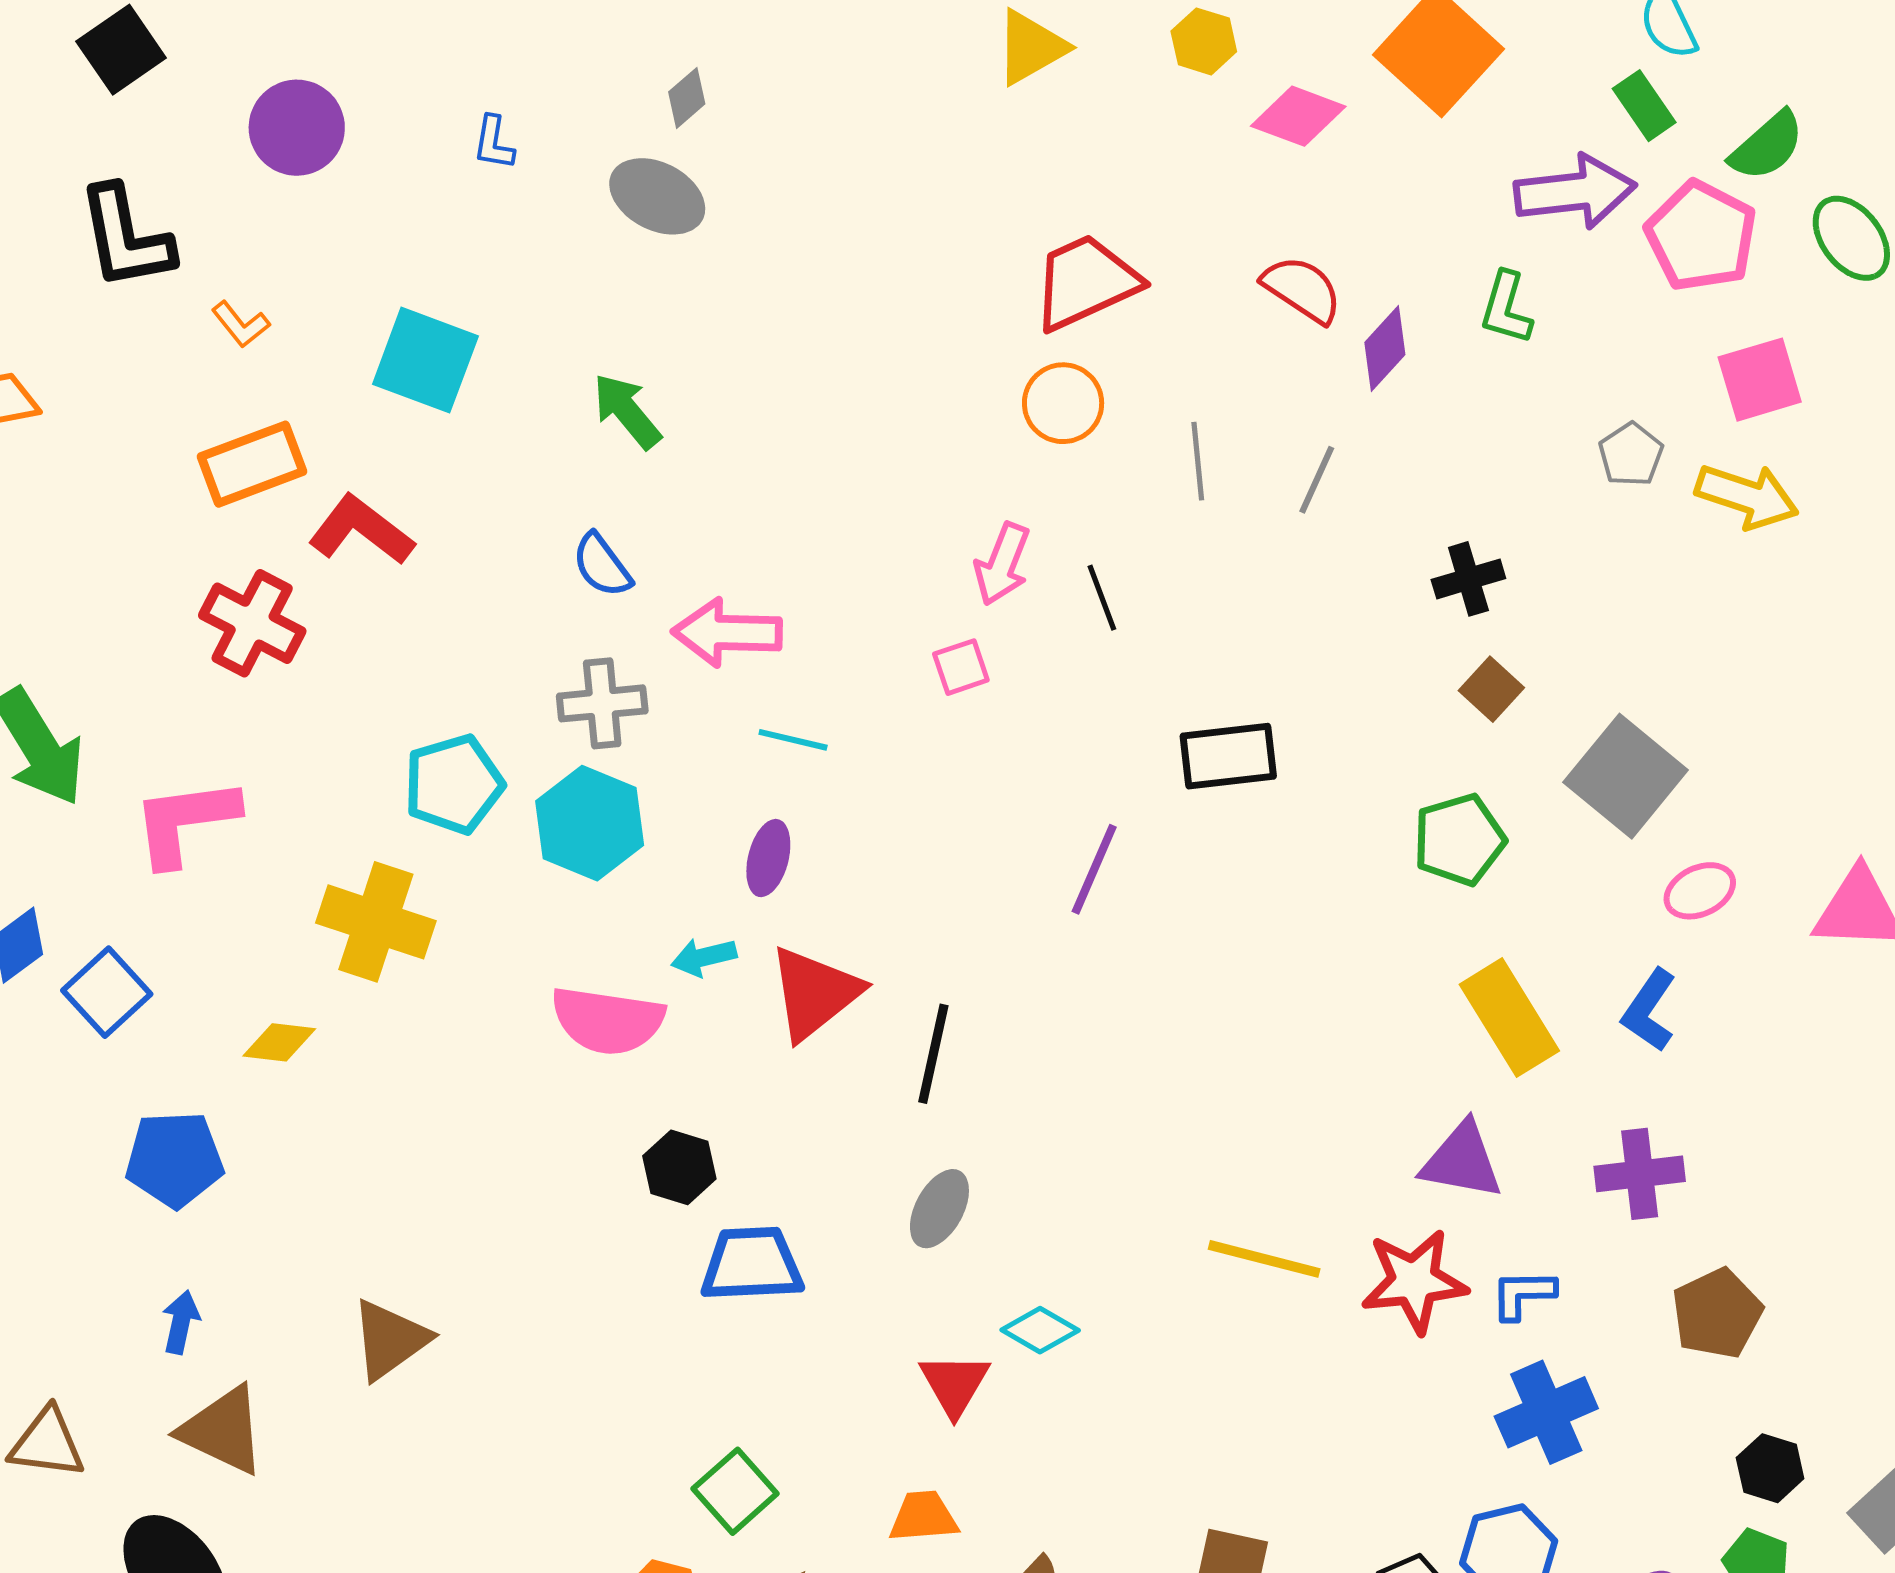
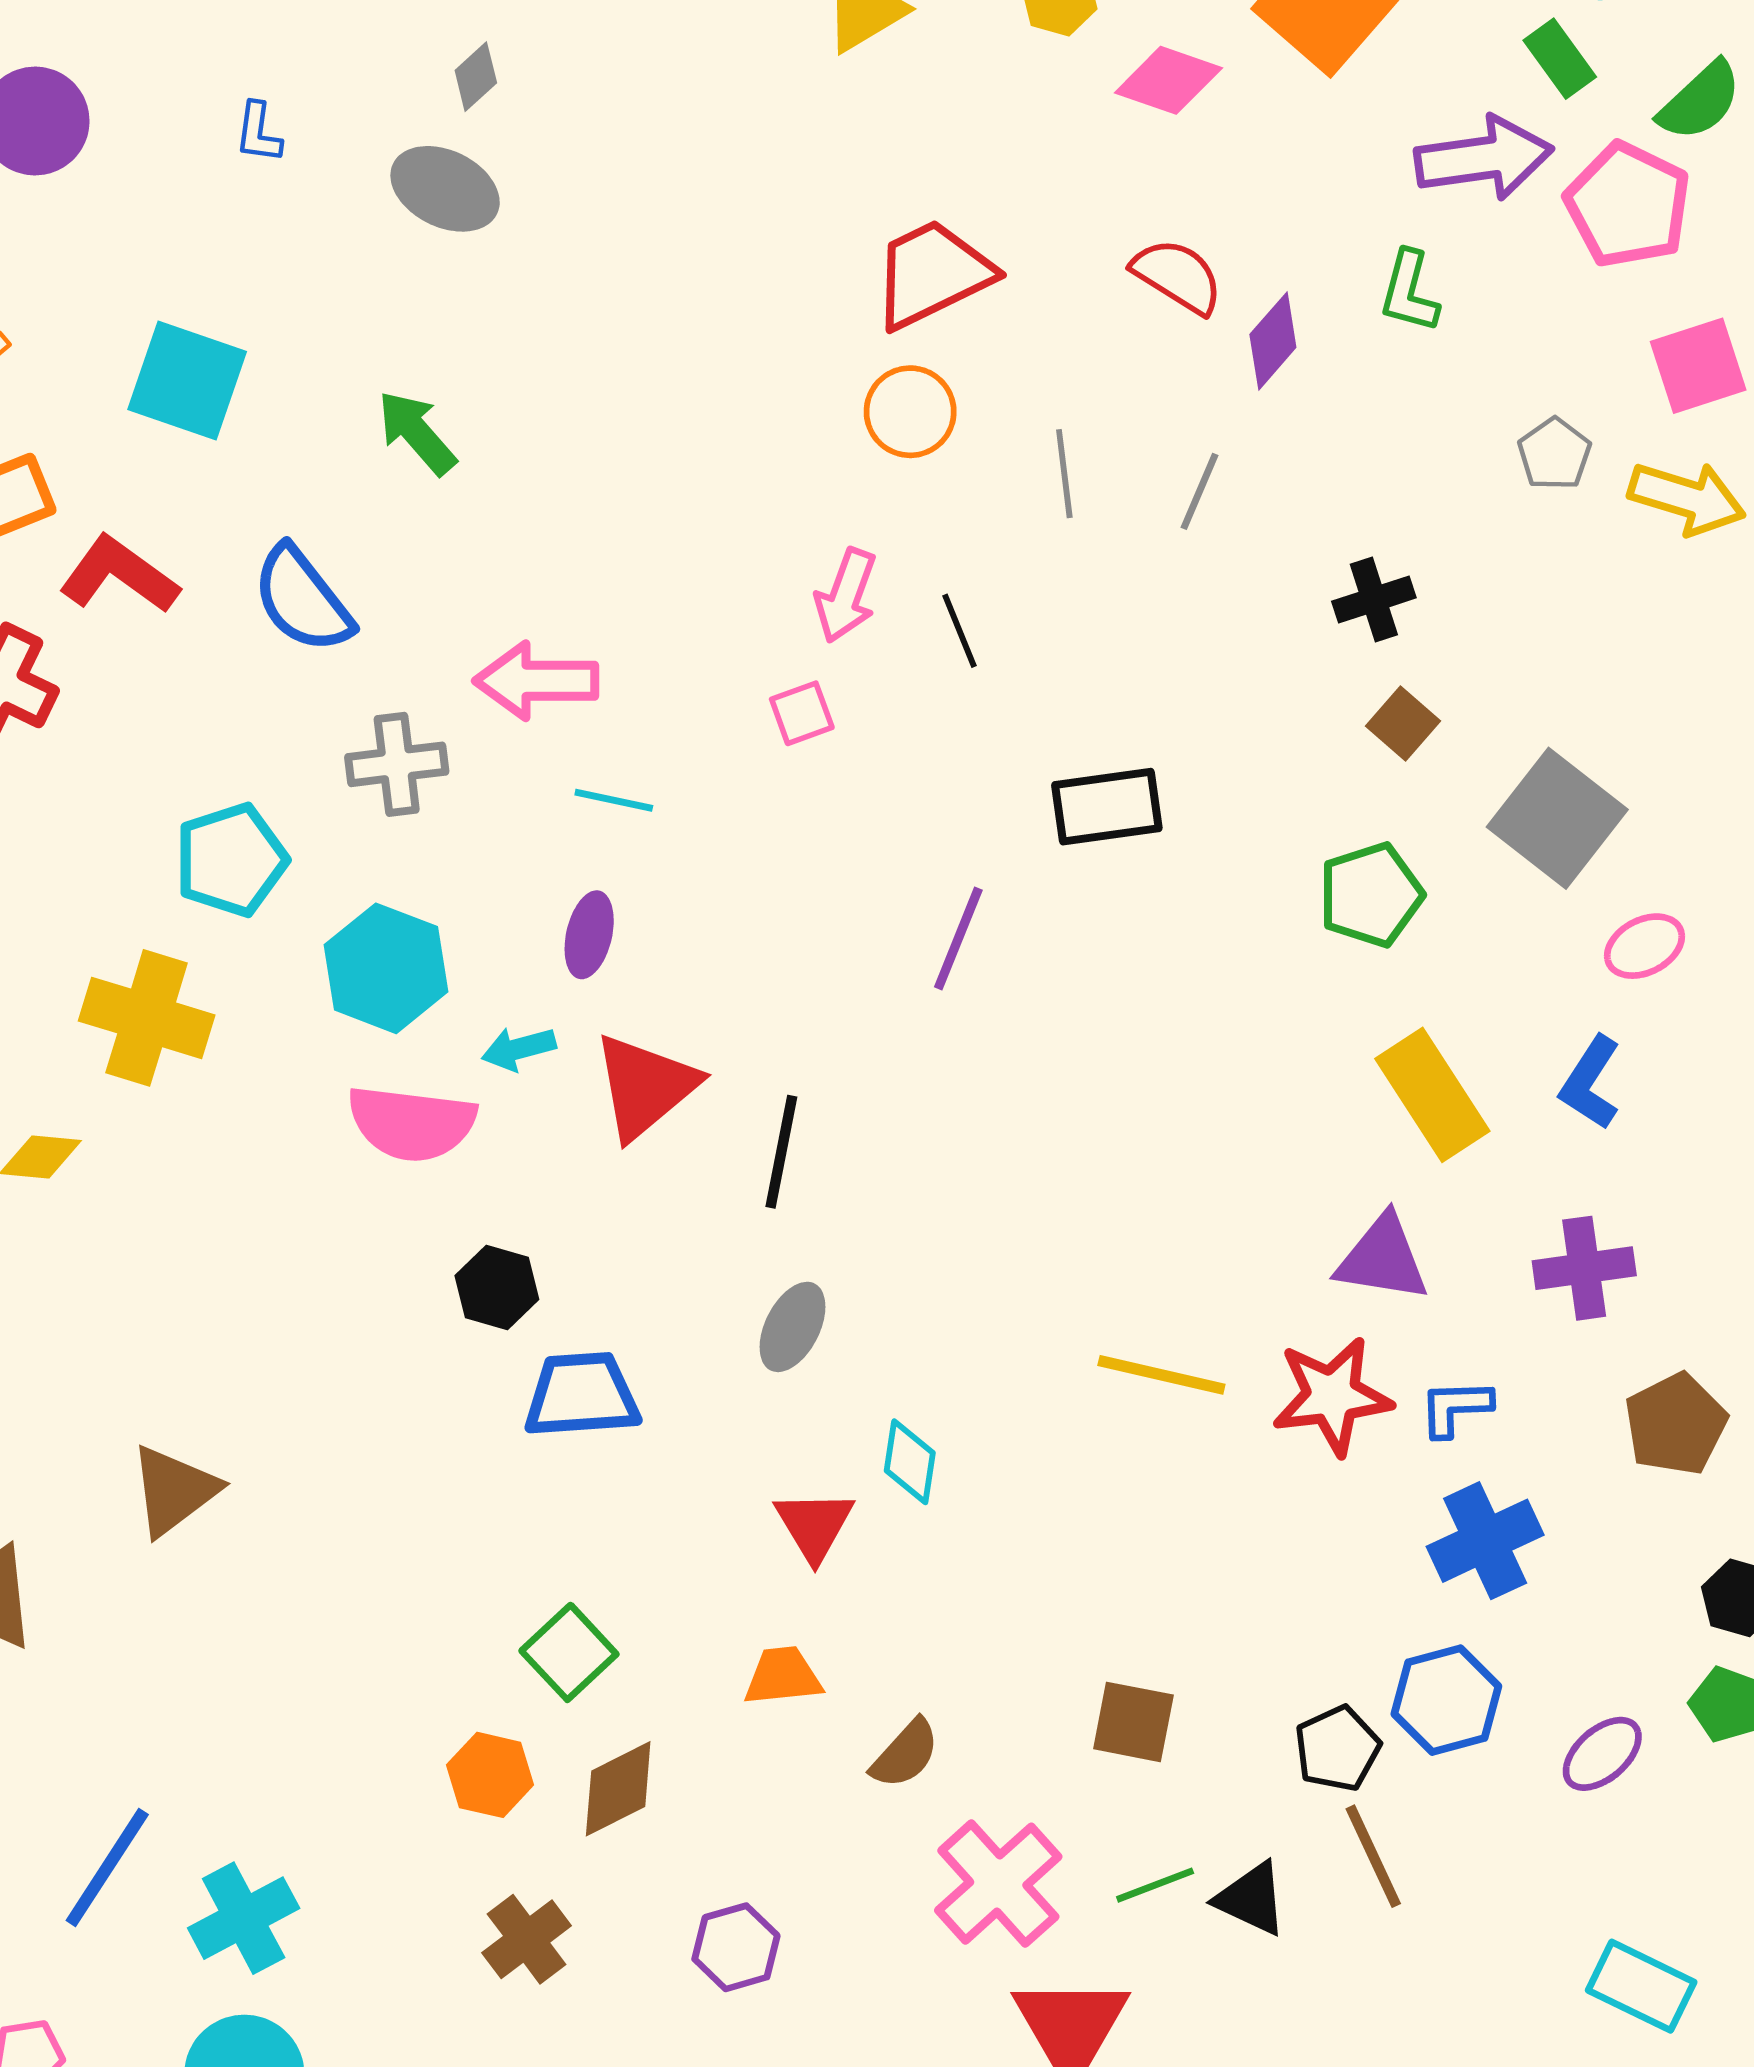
blue semicircle: (602, 565) -> (302, 600), moved, size x1.5
cyan hexagon: (590, 823) -> (386, 968), moved
cyan diamond: (1040, 1330) -> (910, 1462), turned 70

